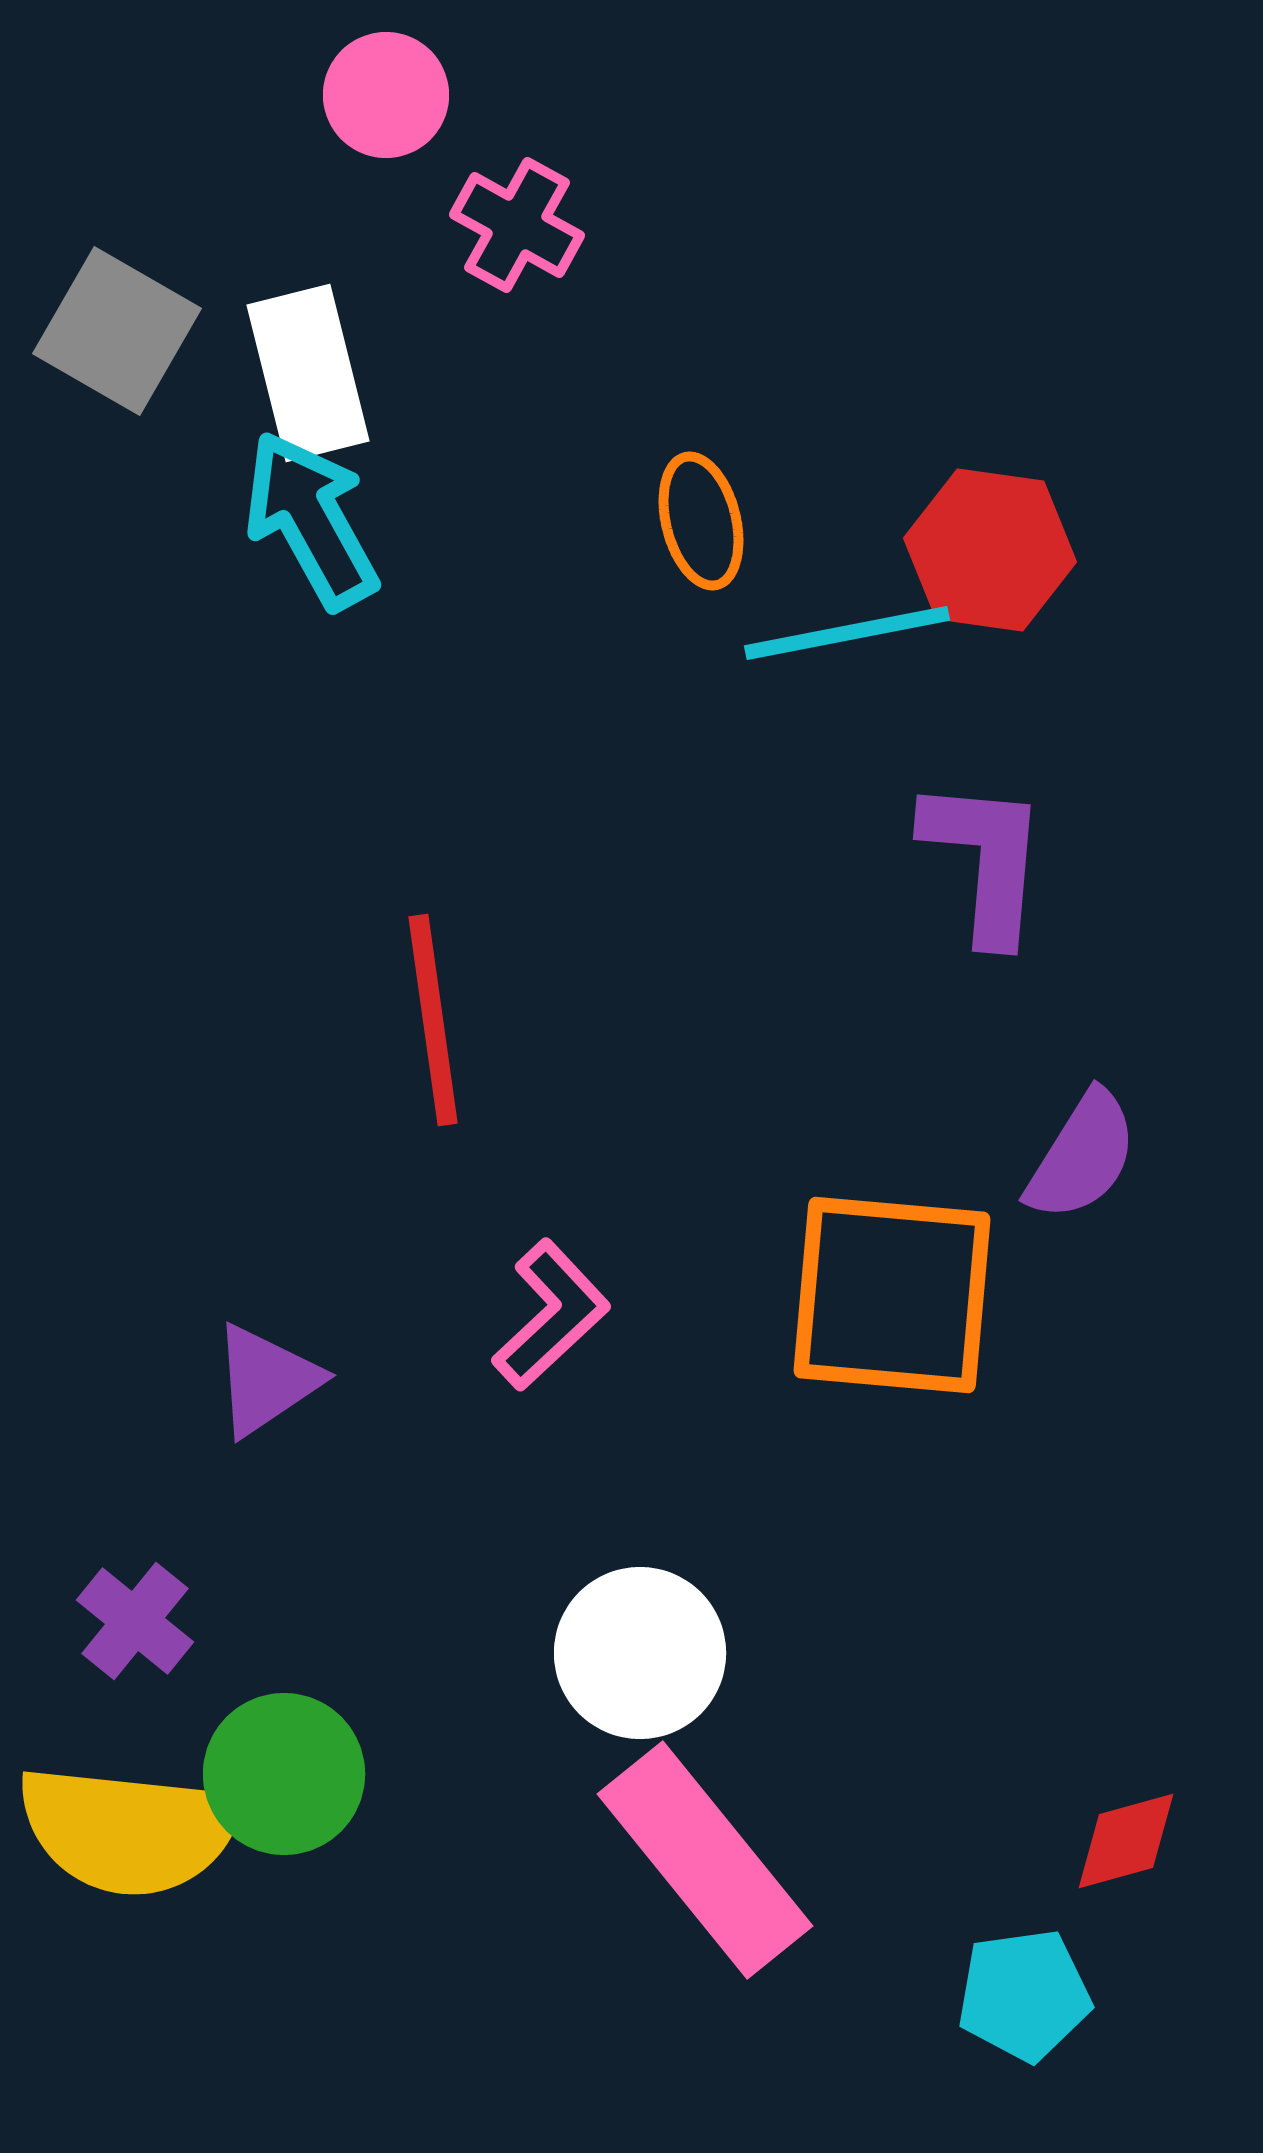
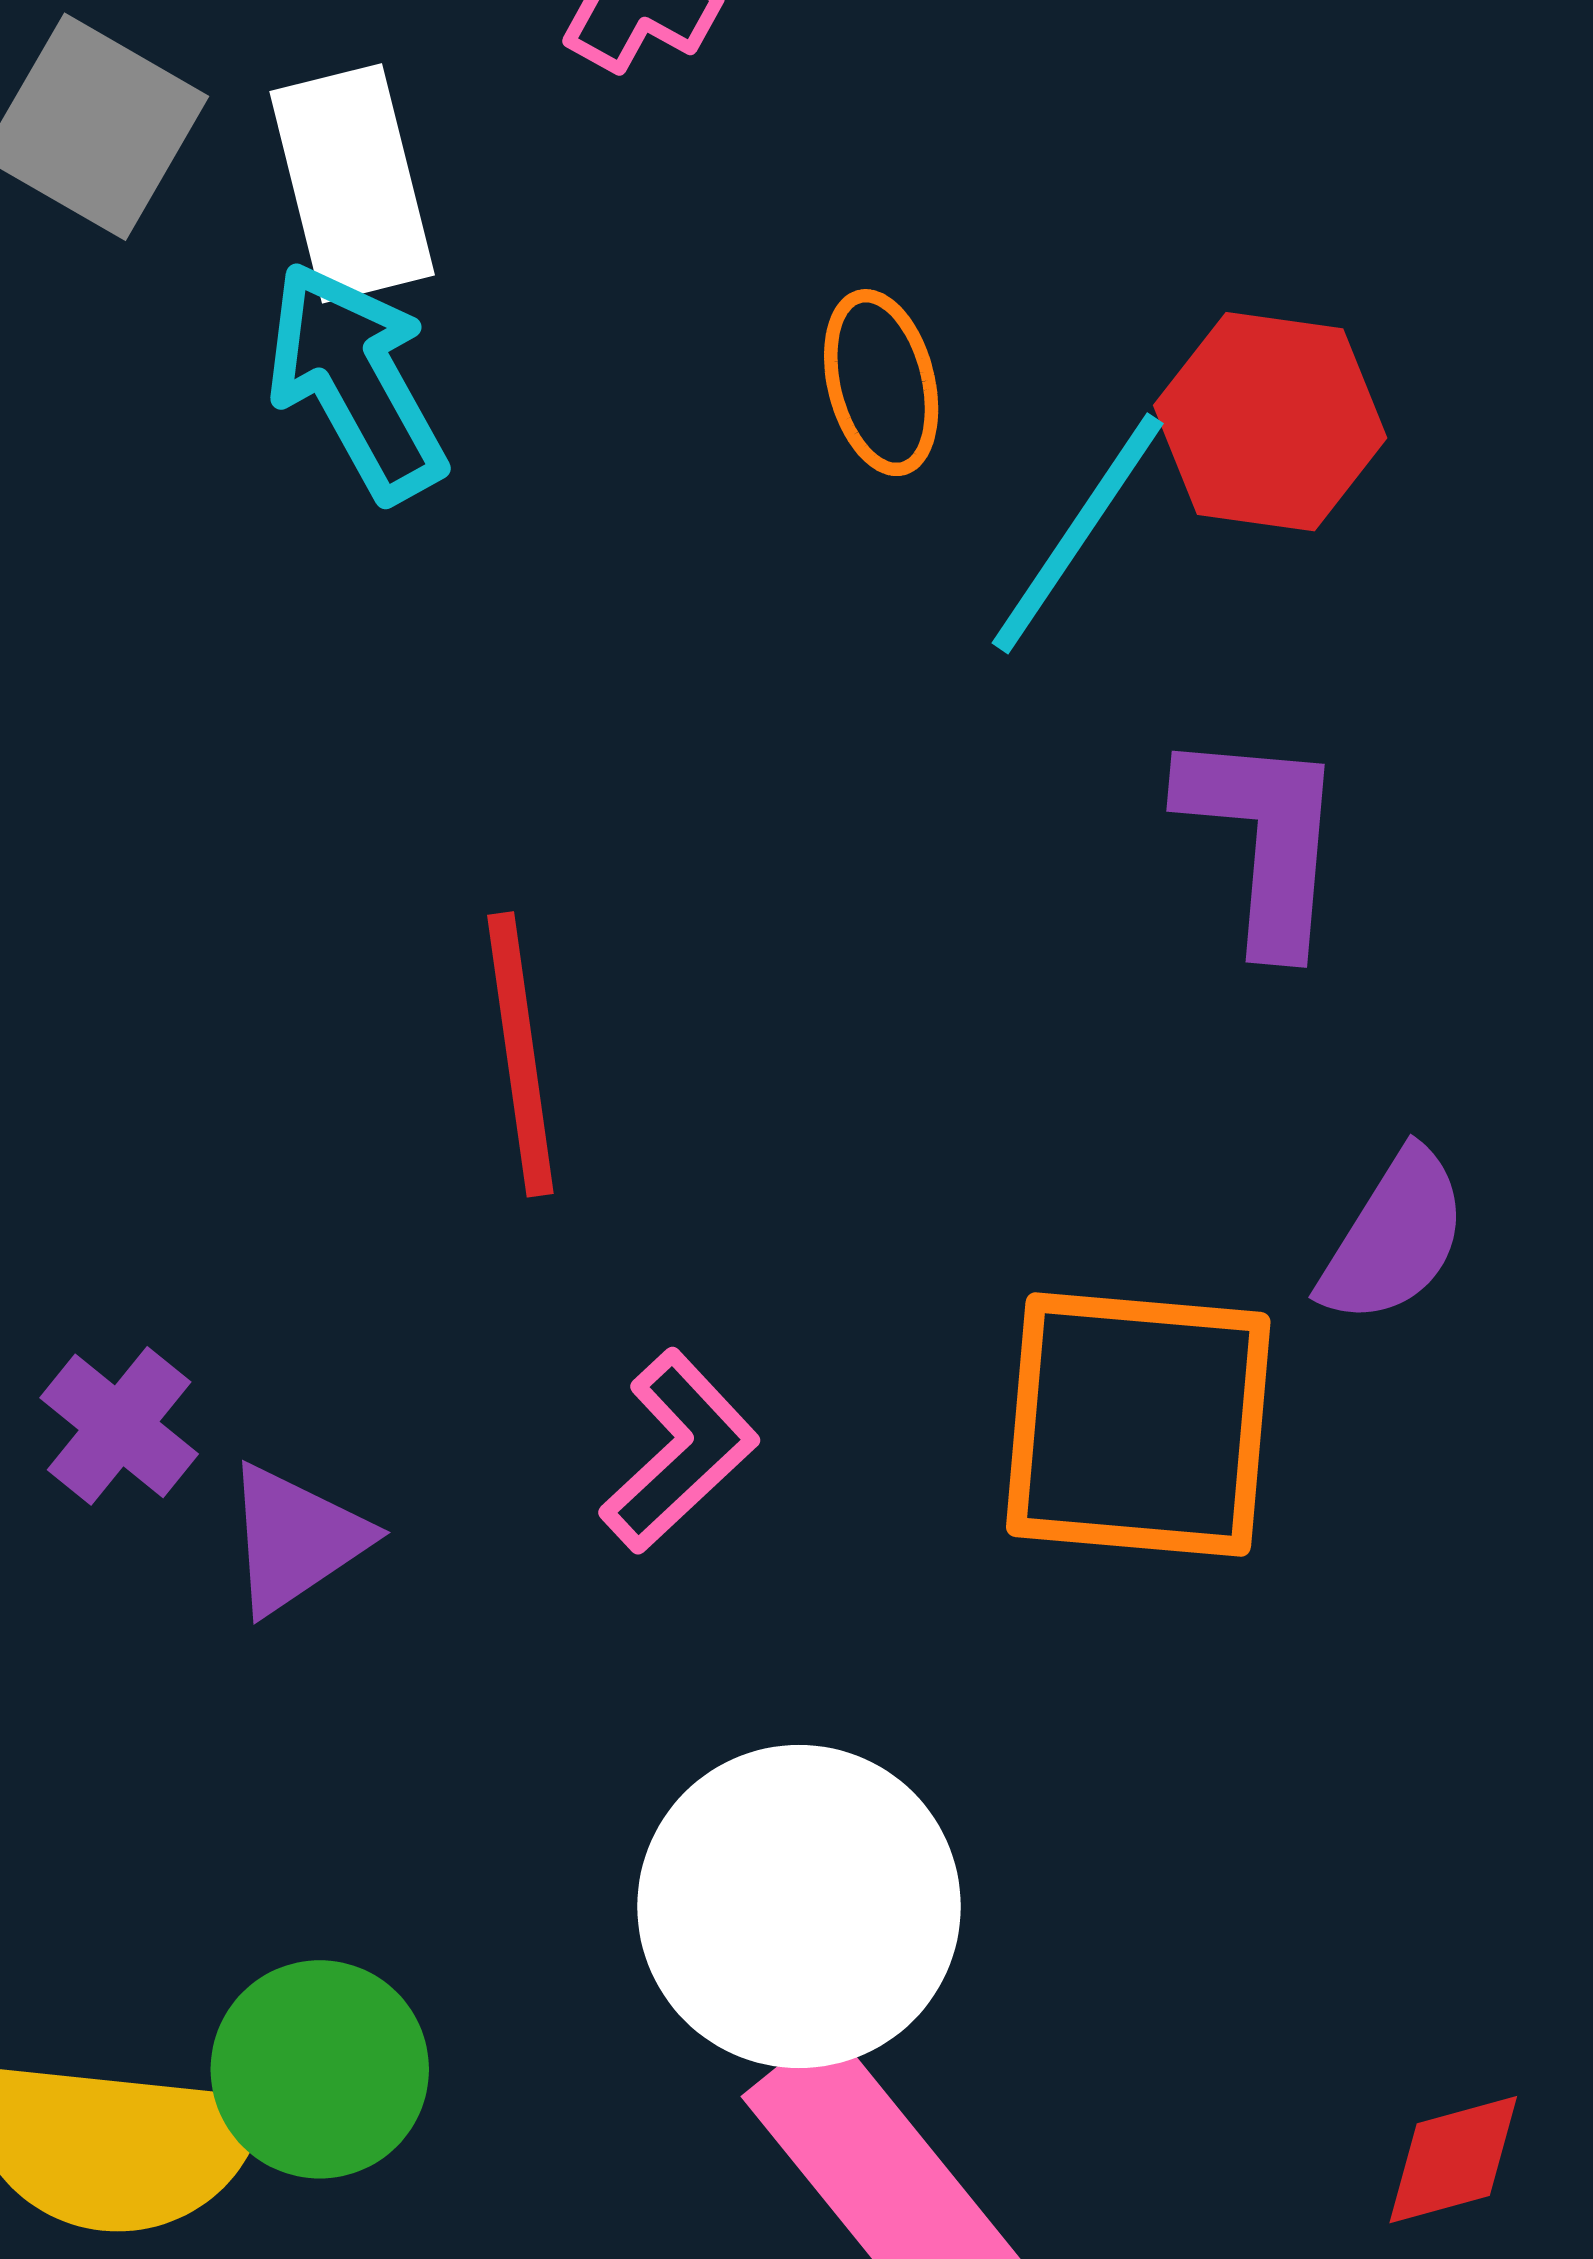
cyan line: (847, 633) -> (1078, 533), turned -45
purple cross: (135, 1621) -> (119, 1426), moved
white circle: (640, 1653) -> (799, 1906), size x1.4

